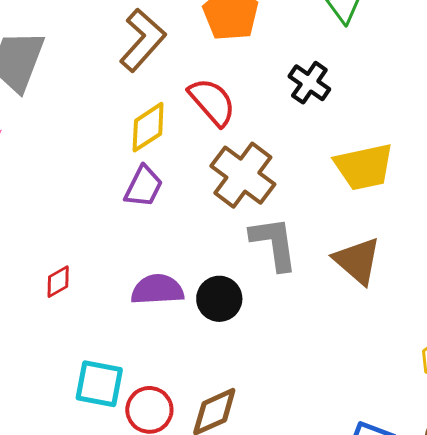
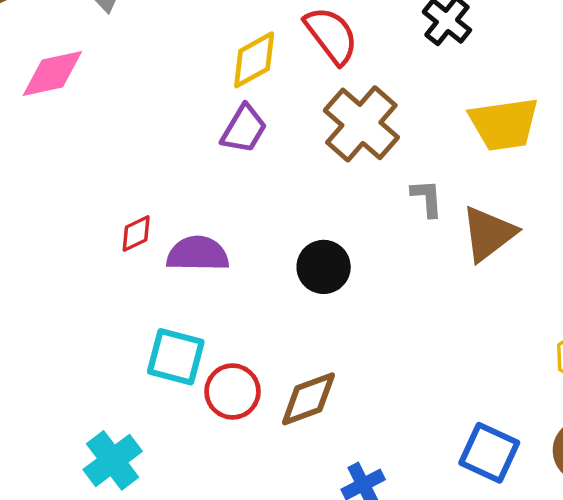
gray L-shape: (274, 243) -> (427, 198), moved, size x0.6
brown triangle: (357, 261) -> (488, 234), turned 38
purple semicircle: (157, 290) -> (198, 254), moved

